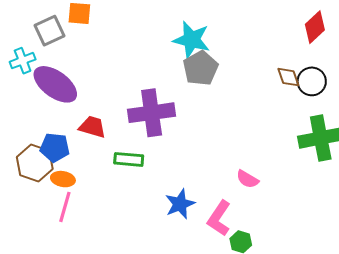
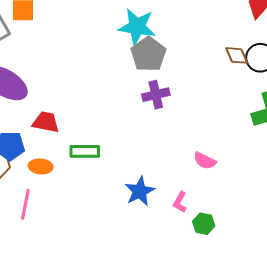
purple cross: (152, 113) -> (156, 95), moved, size x0.6
orange ellipse: (63, 179) -> (41, 166), moved
pink L-shape: (219, 218) -> (180, 202), size x0.6

